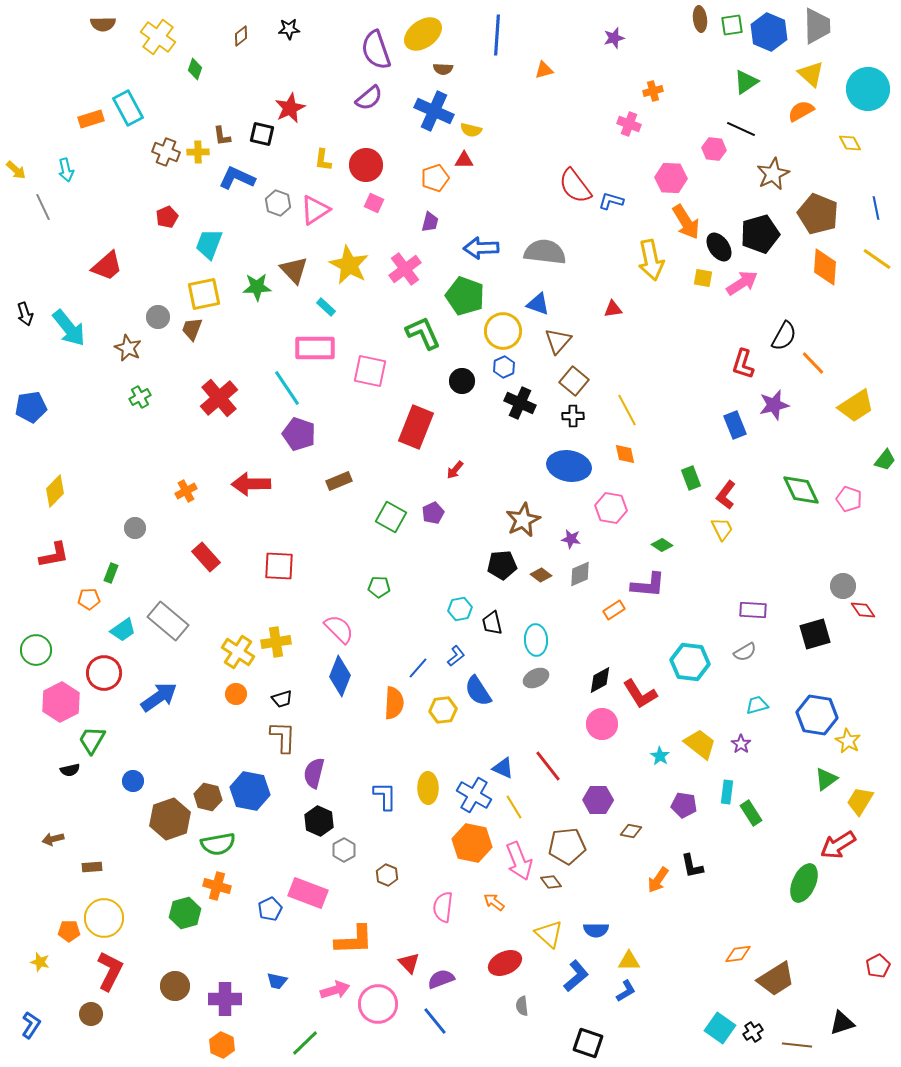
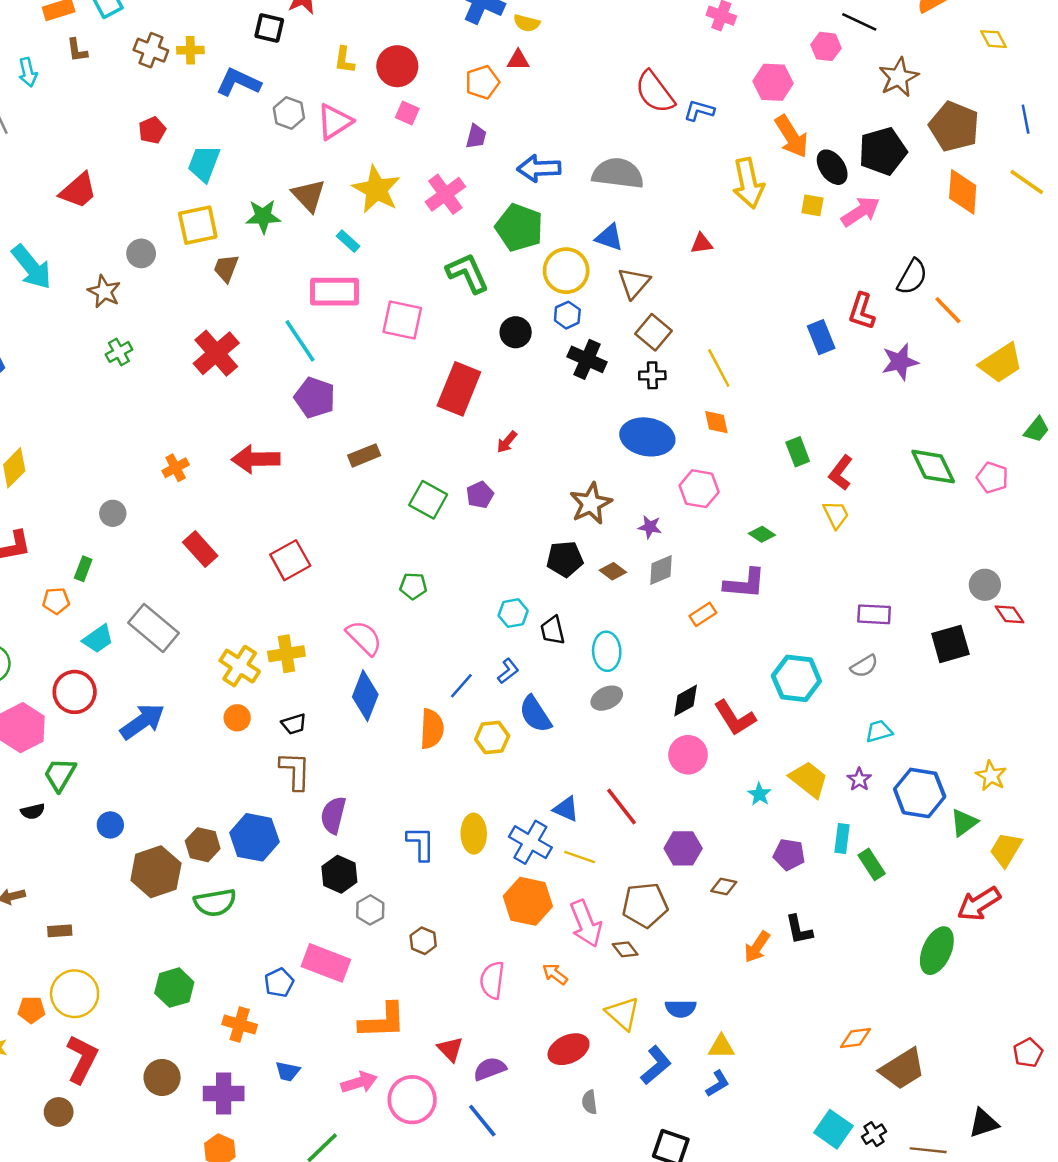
brown L-shape: (222, 136) -> (77, 50), moved
brown trapezoid: (192, 329) -> (226, 268), moved
blue rectangle: (735, 425) -> (821, 337), moved
red square: (279, 566) -> (290, 560), turned -32
blue hexagon: (817, 715) -> (920, 793), moved
yellow line: (514, 807) -> (580, 857), turned -40
orange cross: (217, 886) -> (240, 1025), moved

